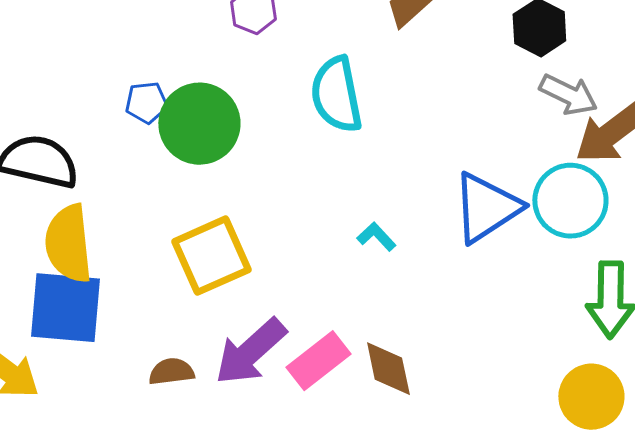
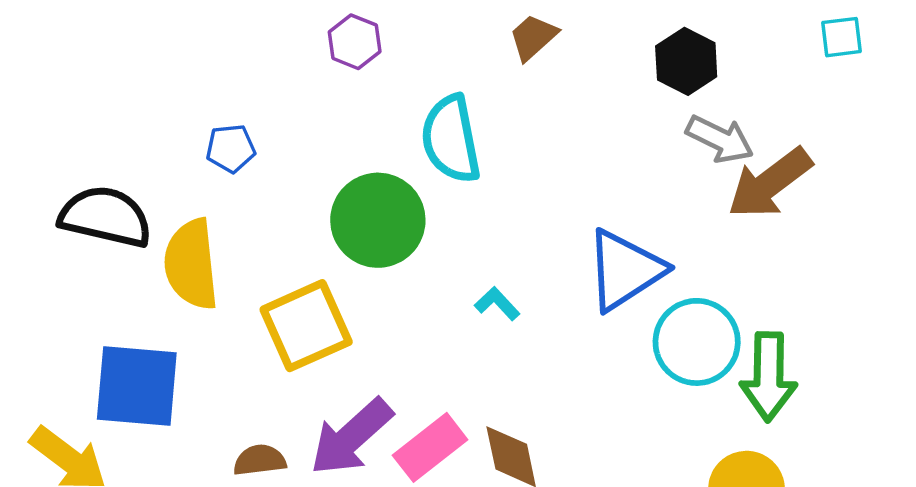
green circle: (199, 124) -> (378, 220), moved
cyan circle: (570, 201) -> (697, 342), moved
yellow semicircle: (68, 244) -> (191, 264), moved

